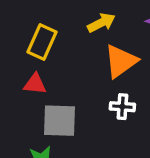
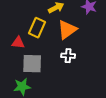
yellow rectangle: (42, 42) -> (37, 28), moved

